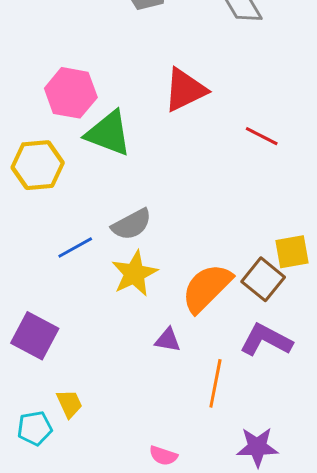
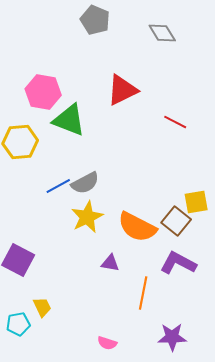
blue line: (75, 247) -> (58, 186), moved
orange semicircle: (207, 288) -> (137, 227), turned -108

